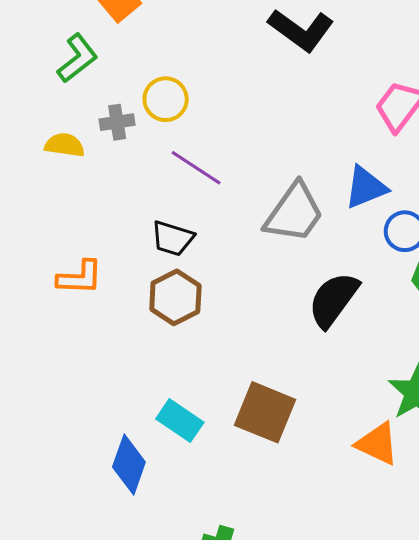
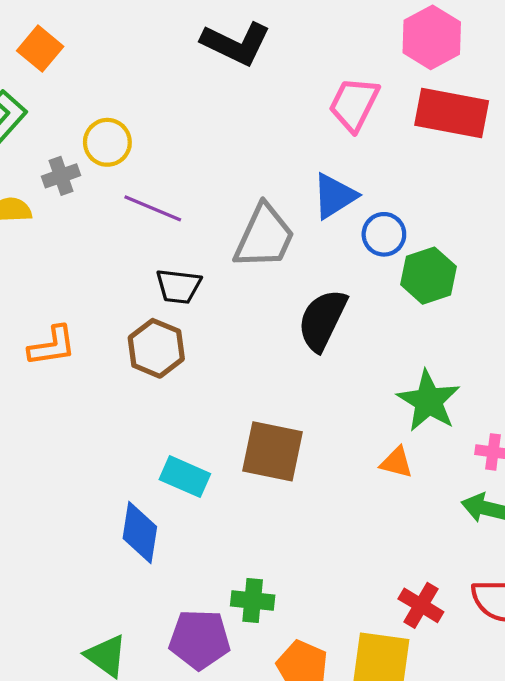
black trapezoid: (173, 238) -> (178, 286), moved
orange triangle: (377, 444) -> (396, 462), size x0.7

